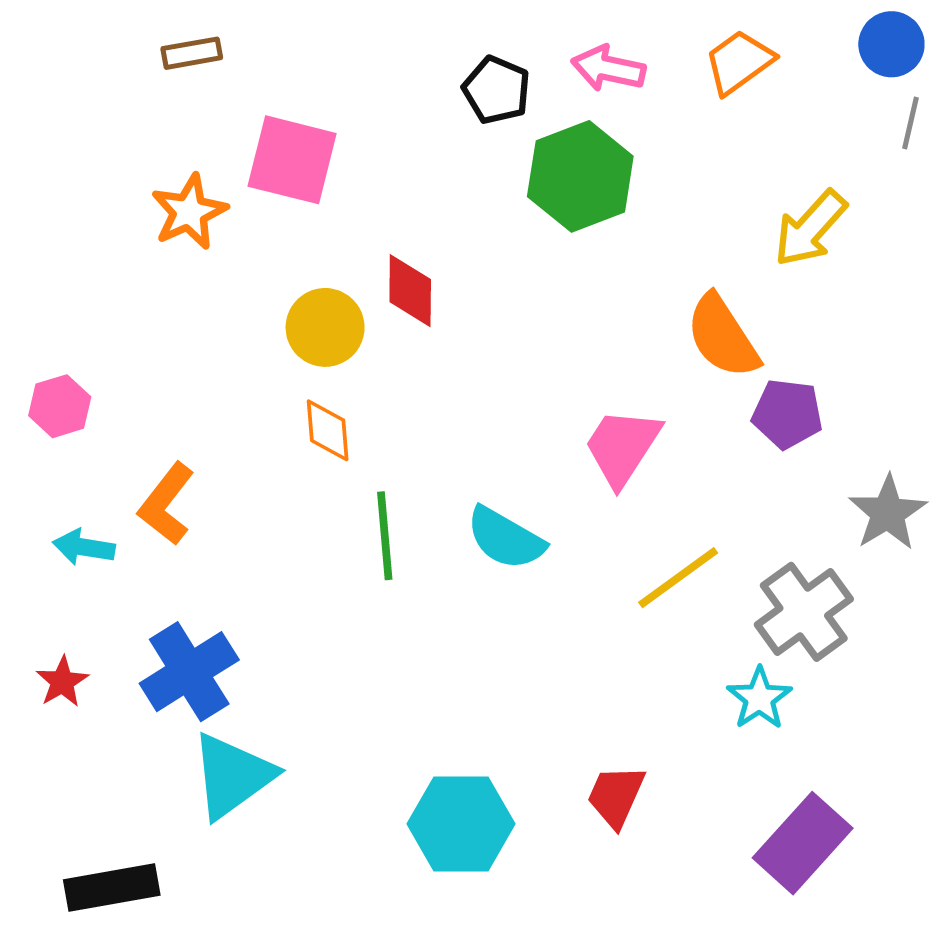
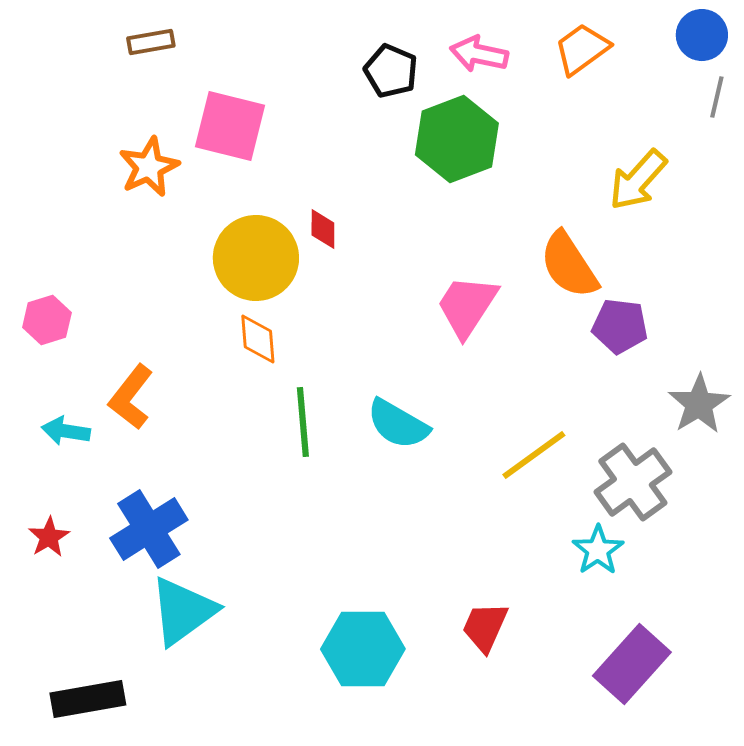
red diamond: (410, 291) -> (323, 229), size x0.7
yellow circle: (325, 327) -> (256, 258), size x1.4
pink trapezoid: (622, 447) -> (467, 306), moved

